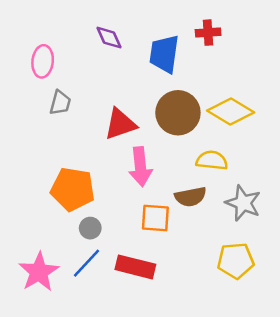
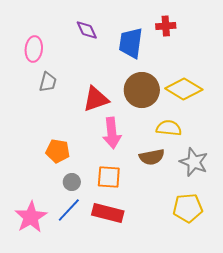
orange pentagon: (73, 189) -> (58, 151), size x0.7
orange square: (155, 218) -> (109, 177), moved

